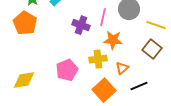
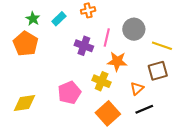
brown square: (152, 49) -> (158, 71), turned 36
yellow cross: (98, 59) -> (102, 81), turned 30
orange triangle: (122, 68) -> (137, 88), moved

